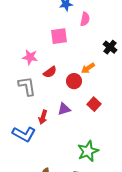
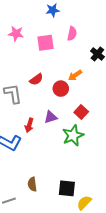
pink semicircle: (85, 19) -> (72, 34), moved
pink star: (30, 57) -> (16, 34), moved
green star: (88, 151) -> (73, 135), moved

